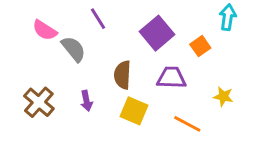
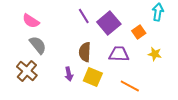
purple line: (98, 19) -> (84, 16), moved
gray semicircle: (73, 49) -> (38, 45), moved
yellow star: (223, 96) -> (155, 54), moved
purple arrow: (86, 101) -> (69, 74), moved

